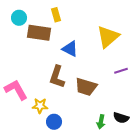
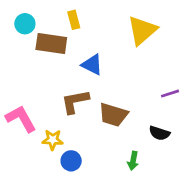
yellow triangle: (108, 37) -> (142, 30), moved
purple line: (121, 71) -> (170, 94), moved
brown L-shape: (57, 77) -> (75, 102), turned 60
black semicircle: (121, 118) -> (159, 133), moved

